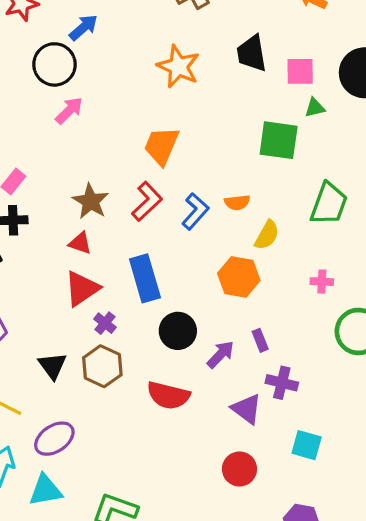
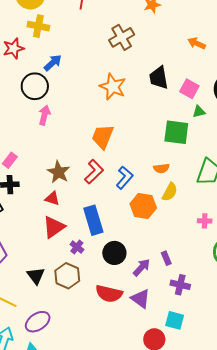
pink square: (300, 71) -> (189, 89), turned 30
pink arrow: (69, 111) -> (44, 115), turned -30
orange semicircle: (237, 202) -> (161, 168), moved
orange hexagon: (239, 277) -> (143, 206), moved
purple cross: (105, 323) -> (77, 247), moved
purple triangle: (247, 409) -> (141, 299), moved
cyan square: (307, 445) -> (175, 320), moved

